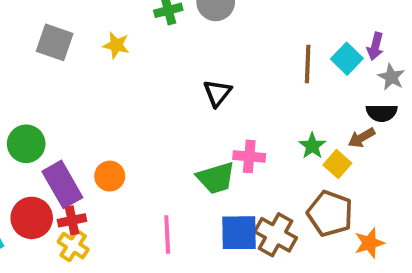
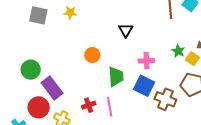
orange circle: (110, 176) -> (92, 55), moved
green trapezoid: (216, 178) -> (116, 76), moved, turned -70
red cross: (72, 220) -> (89, 105), moved
blue square: (239, 233) -> (144, 86), moved, turned 35

